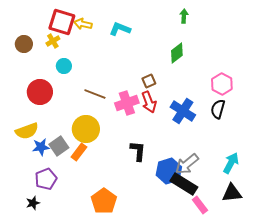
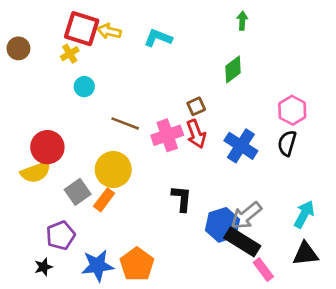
brown circle: (24, 44) -> (18, 48), moved
red circle: (40, 92) -> (47, 147), moved
blue star: (41, 147) -> (97, 266), moved, size x1.4

